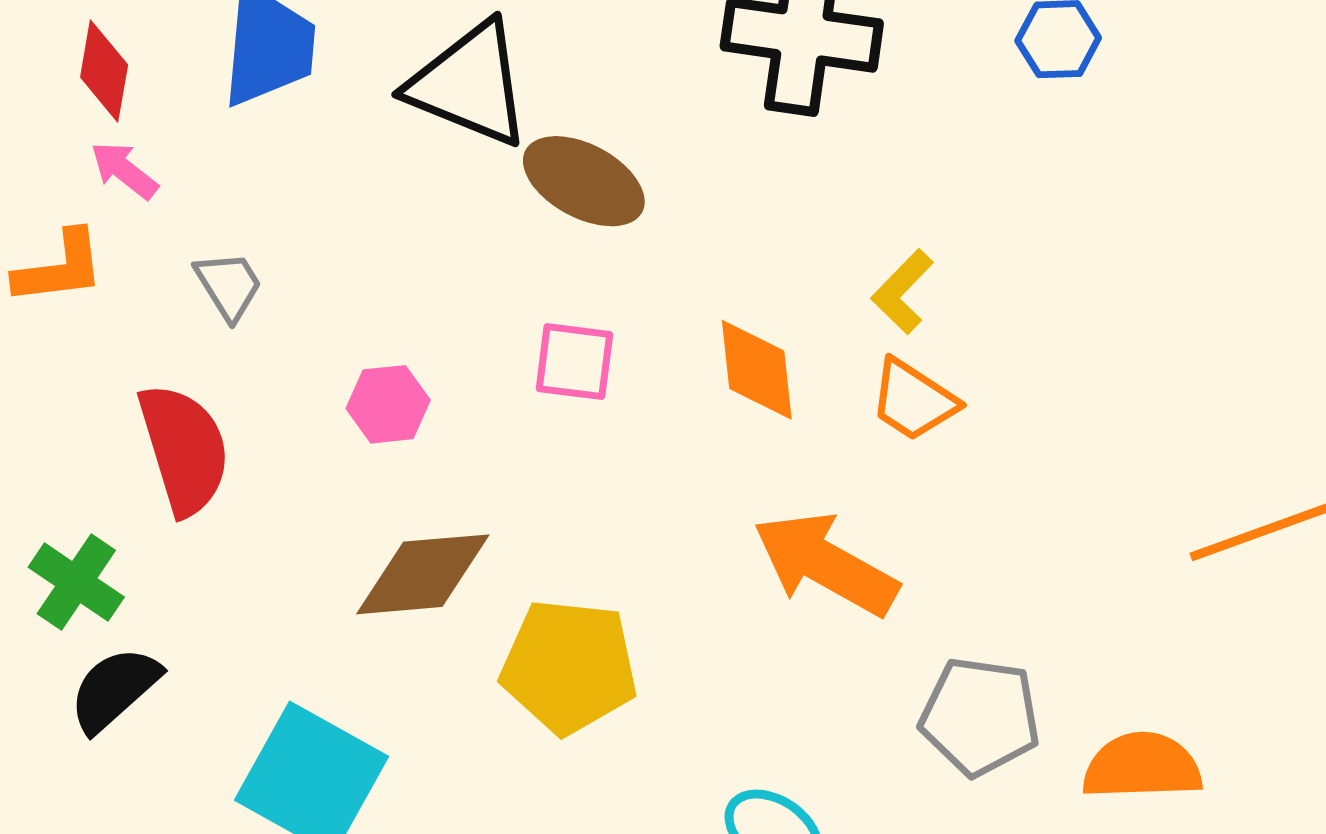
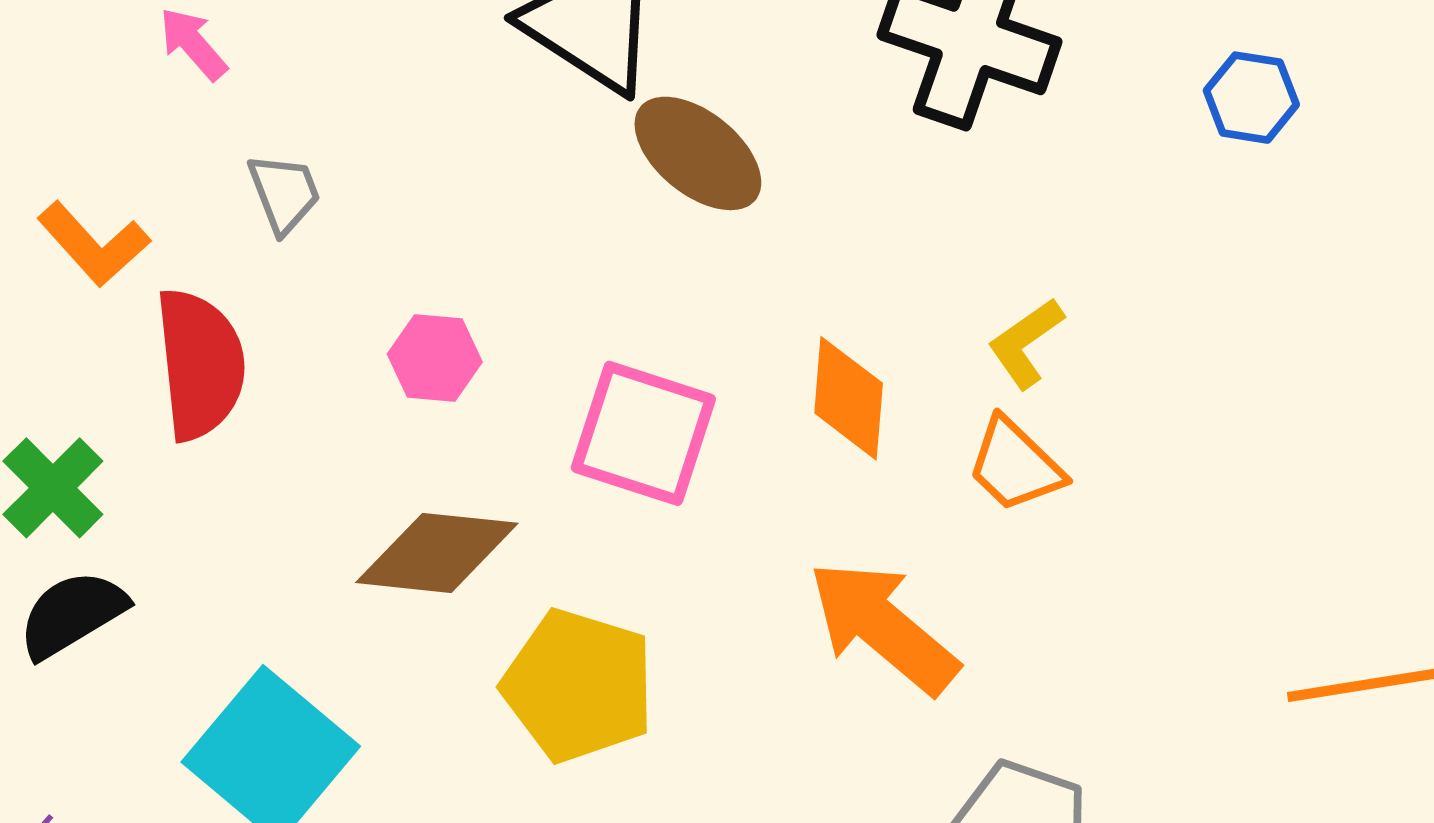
orange L-shape: (59, 268) -> (94, 244), moved, turned 44
pink square: (574, 362) -> (643, 433), moved, size x1.5

